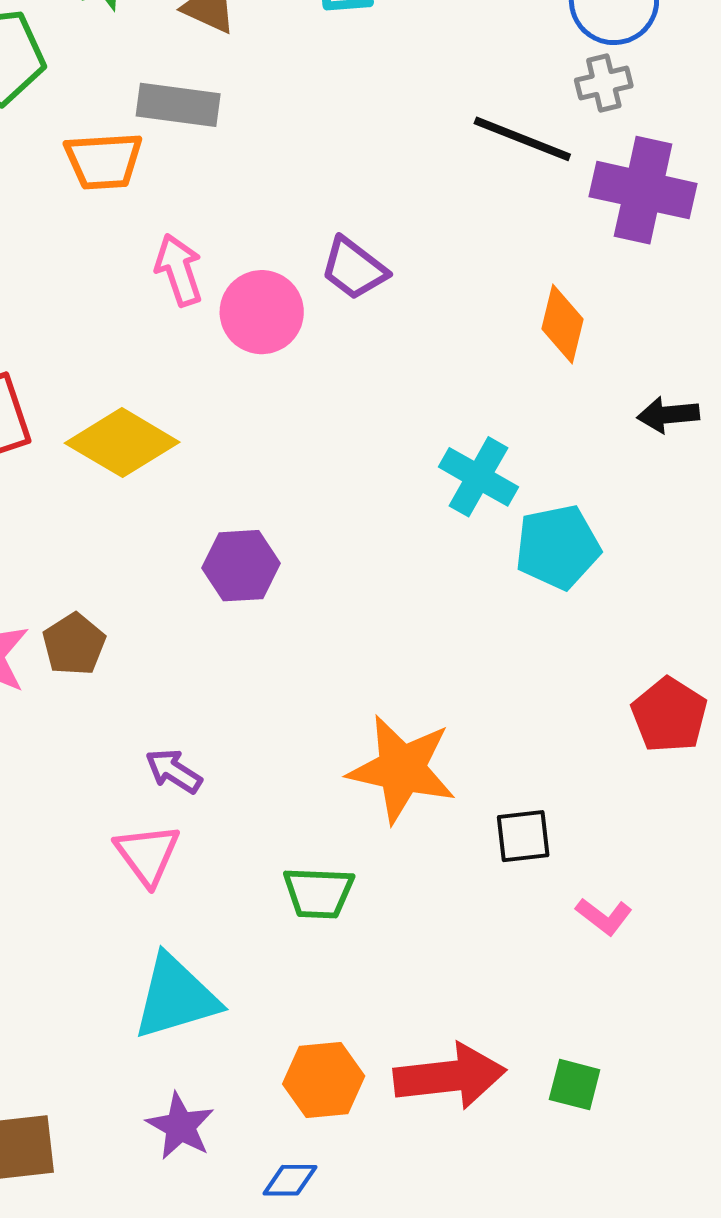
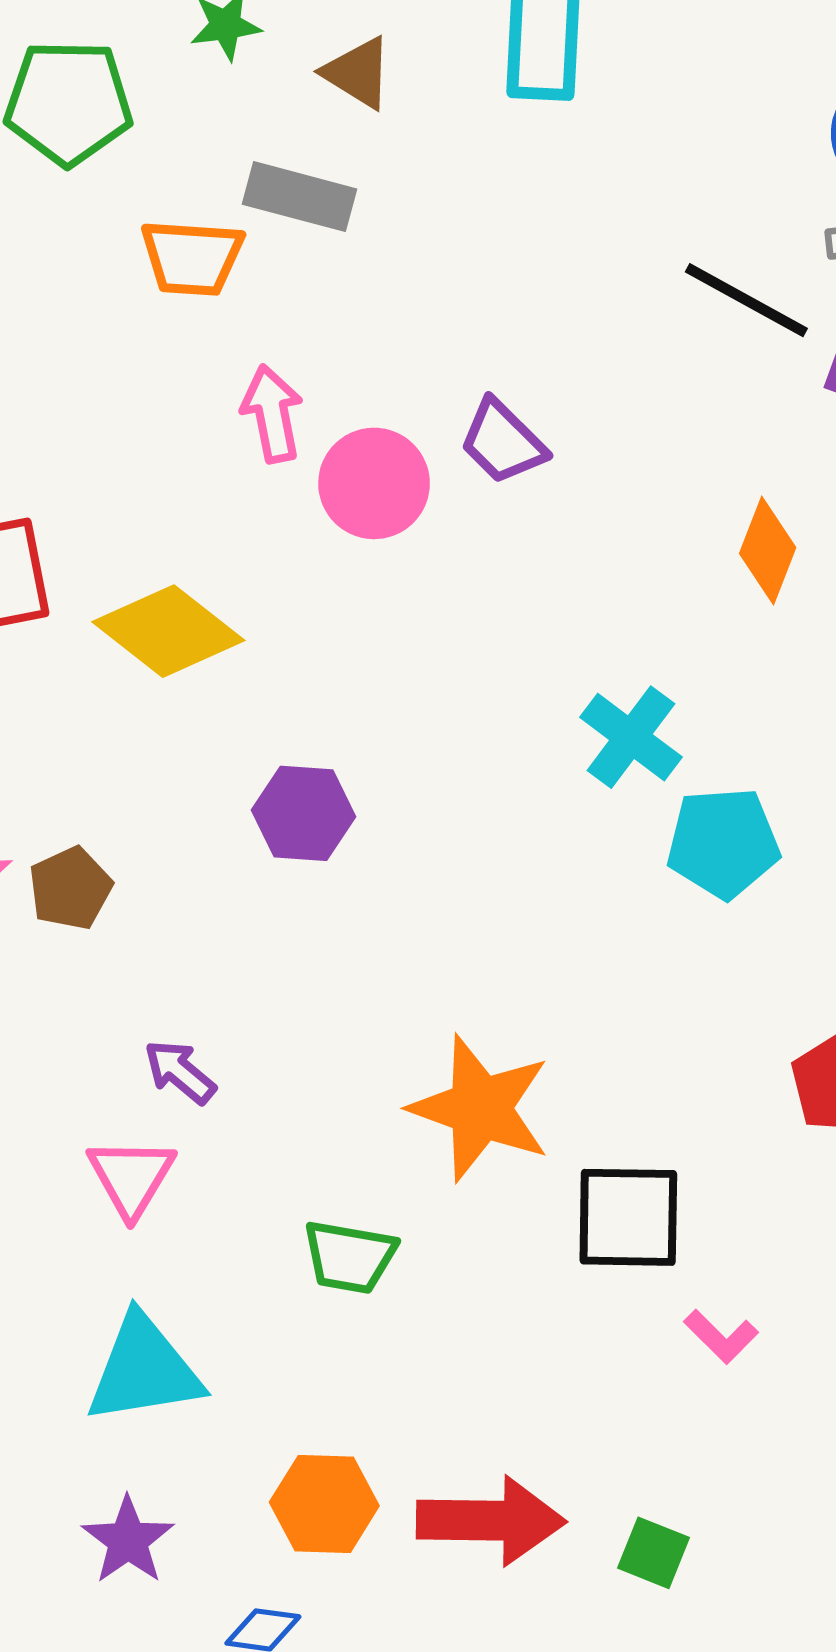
black square: (523, 836) -> (628, 1217), size x1.5

